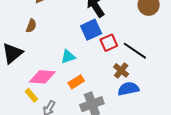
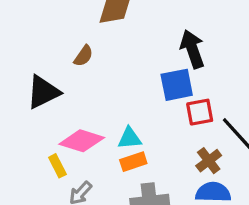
cyan triangle: (68, 57) -> (129, 138), moved

